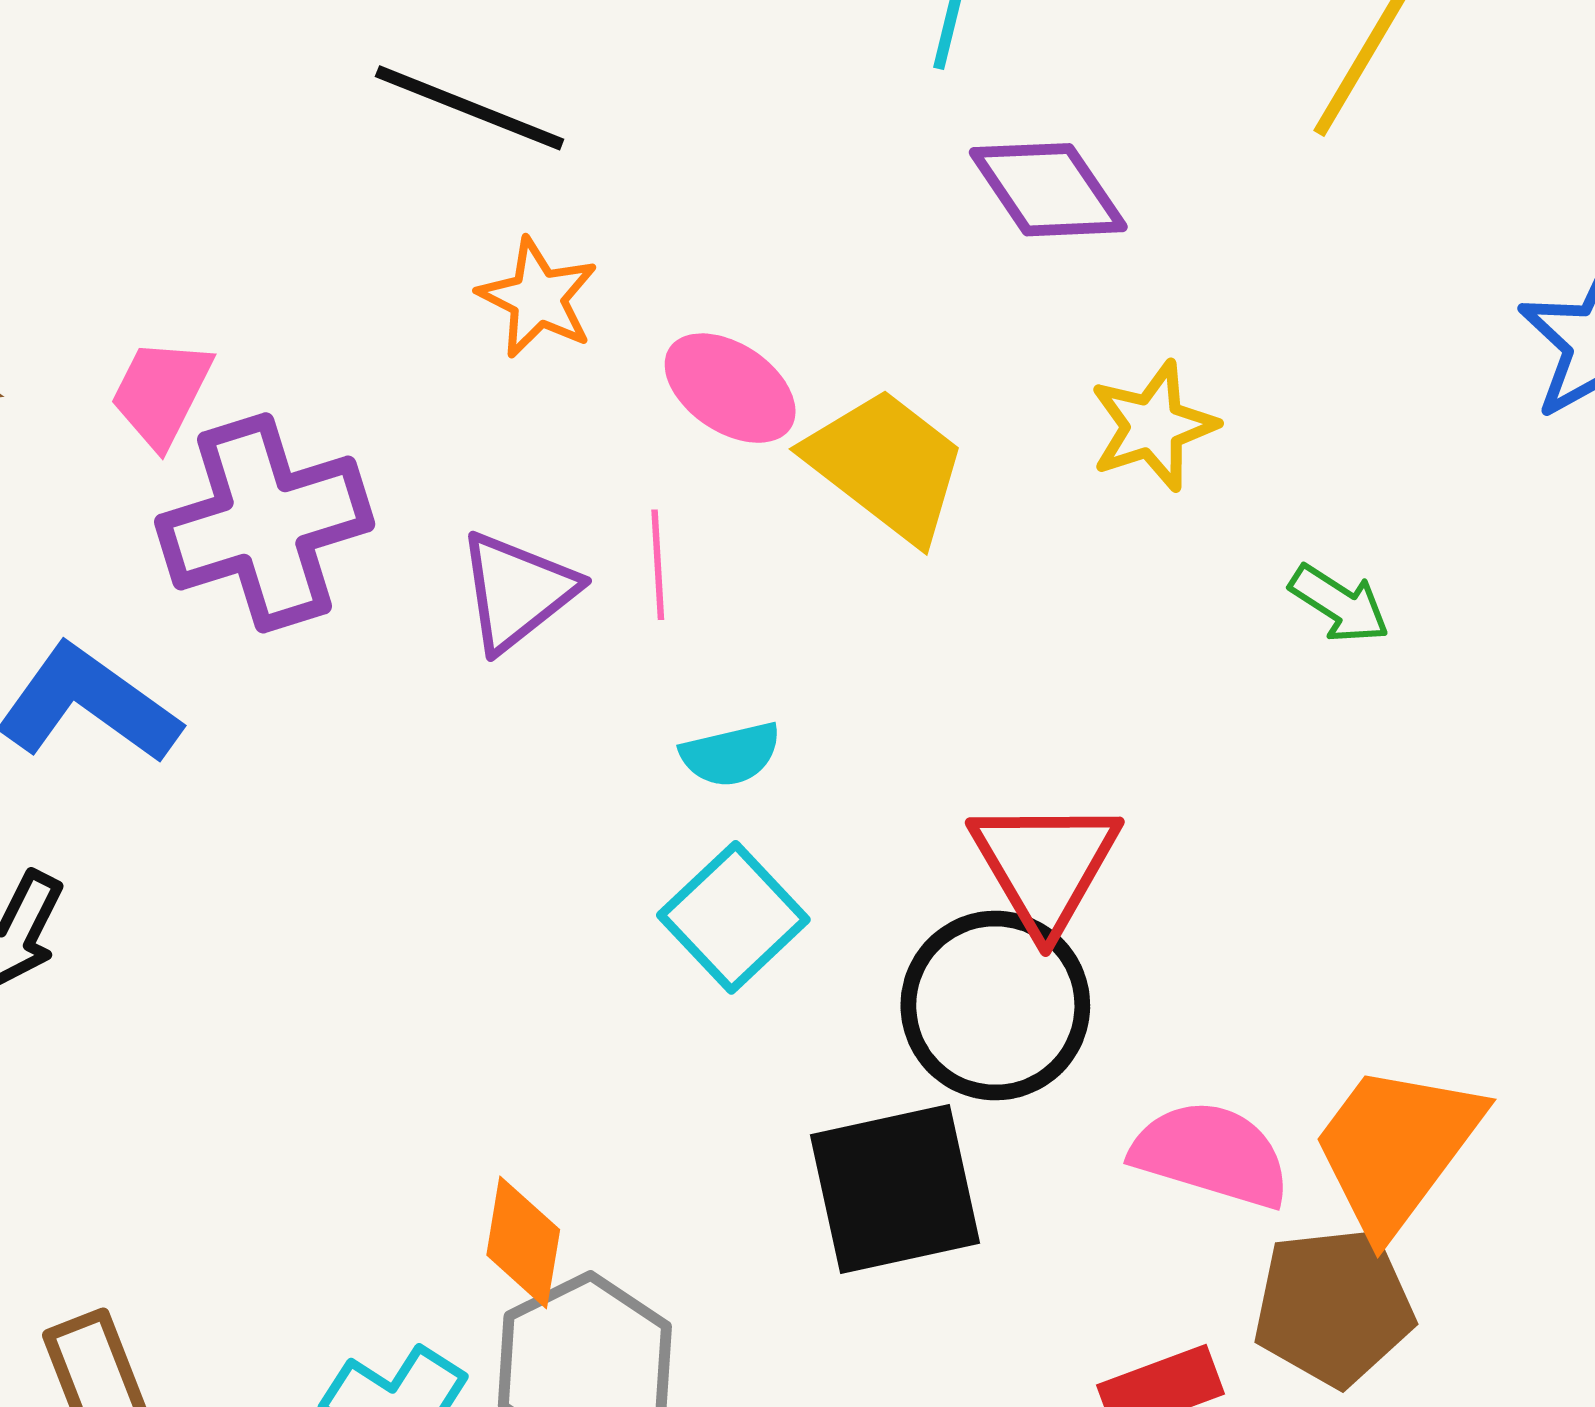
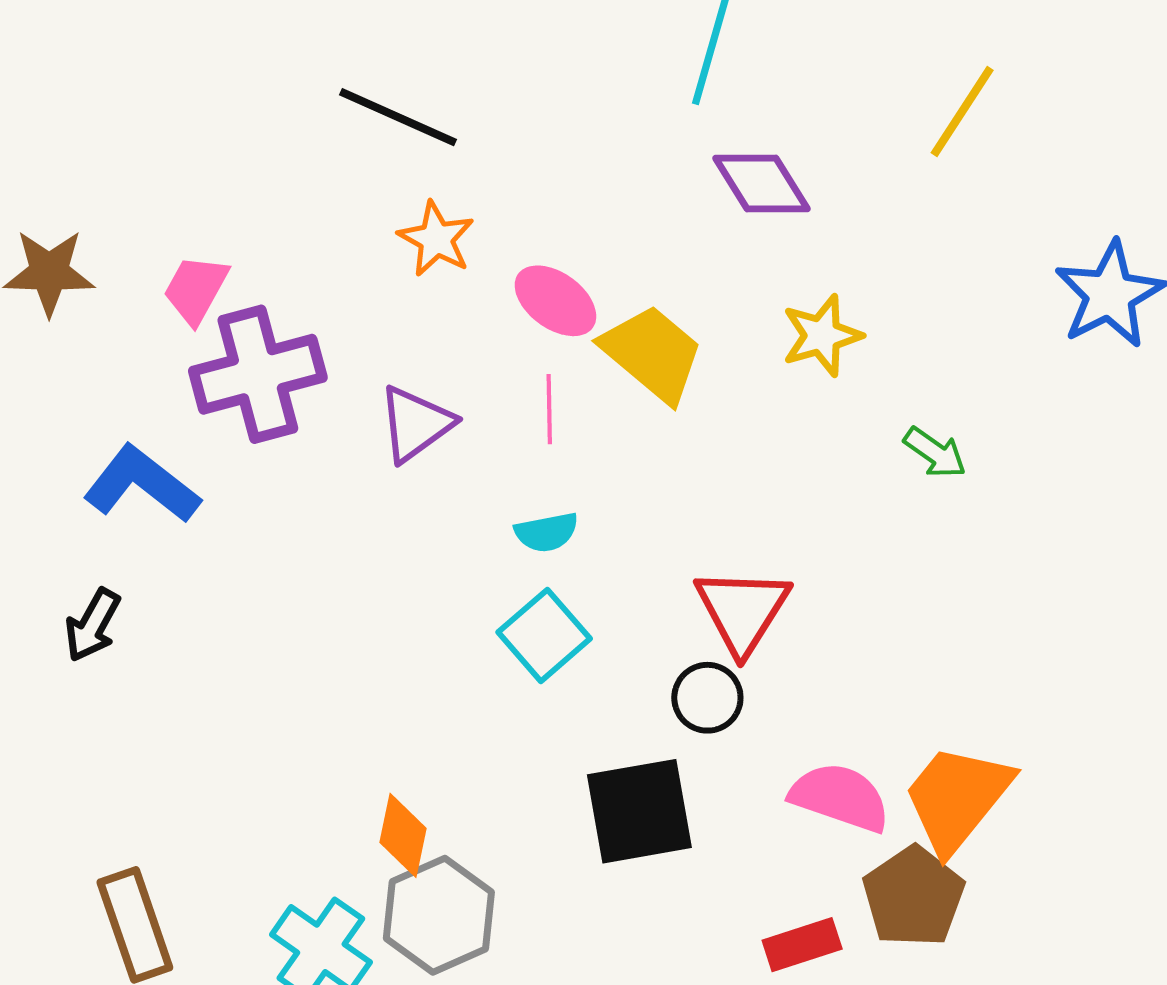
pink line: (658, 565) -> (549, 409), moved
black circle: (995, 1006) -> (707, 698), size x0.6
brown pentagon: (1334, 1307) -> (913, 897), turned -30

